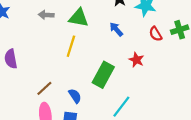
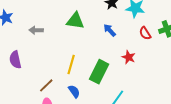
gray arrow: (46, 15) -> (36, 30), moved
yellow line: (71, 46) -> (71, 65), moved

